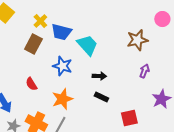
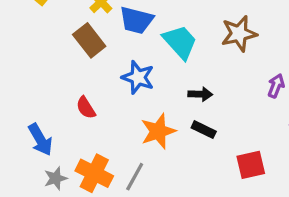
brown star: (137, 40) -> (239, 34), moved
brown rectangle: (33, 44) -> (89, 40), turned -66
orange star: (62, 99) -> (158, 131), moved

